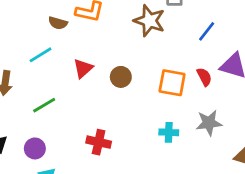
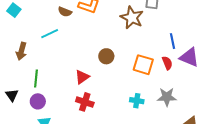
blue line: (207, 31) -> (173, 41), moved, turned -56
red triangle: (83, 68) -> (82, 77), moved
green line: (44, 105) -> (36, 78), moved, turned -60

